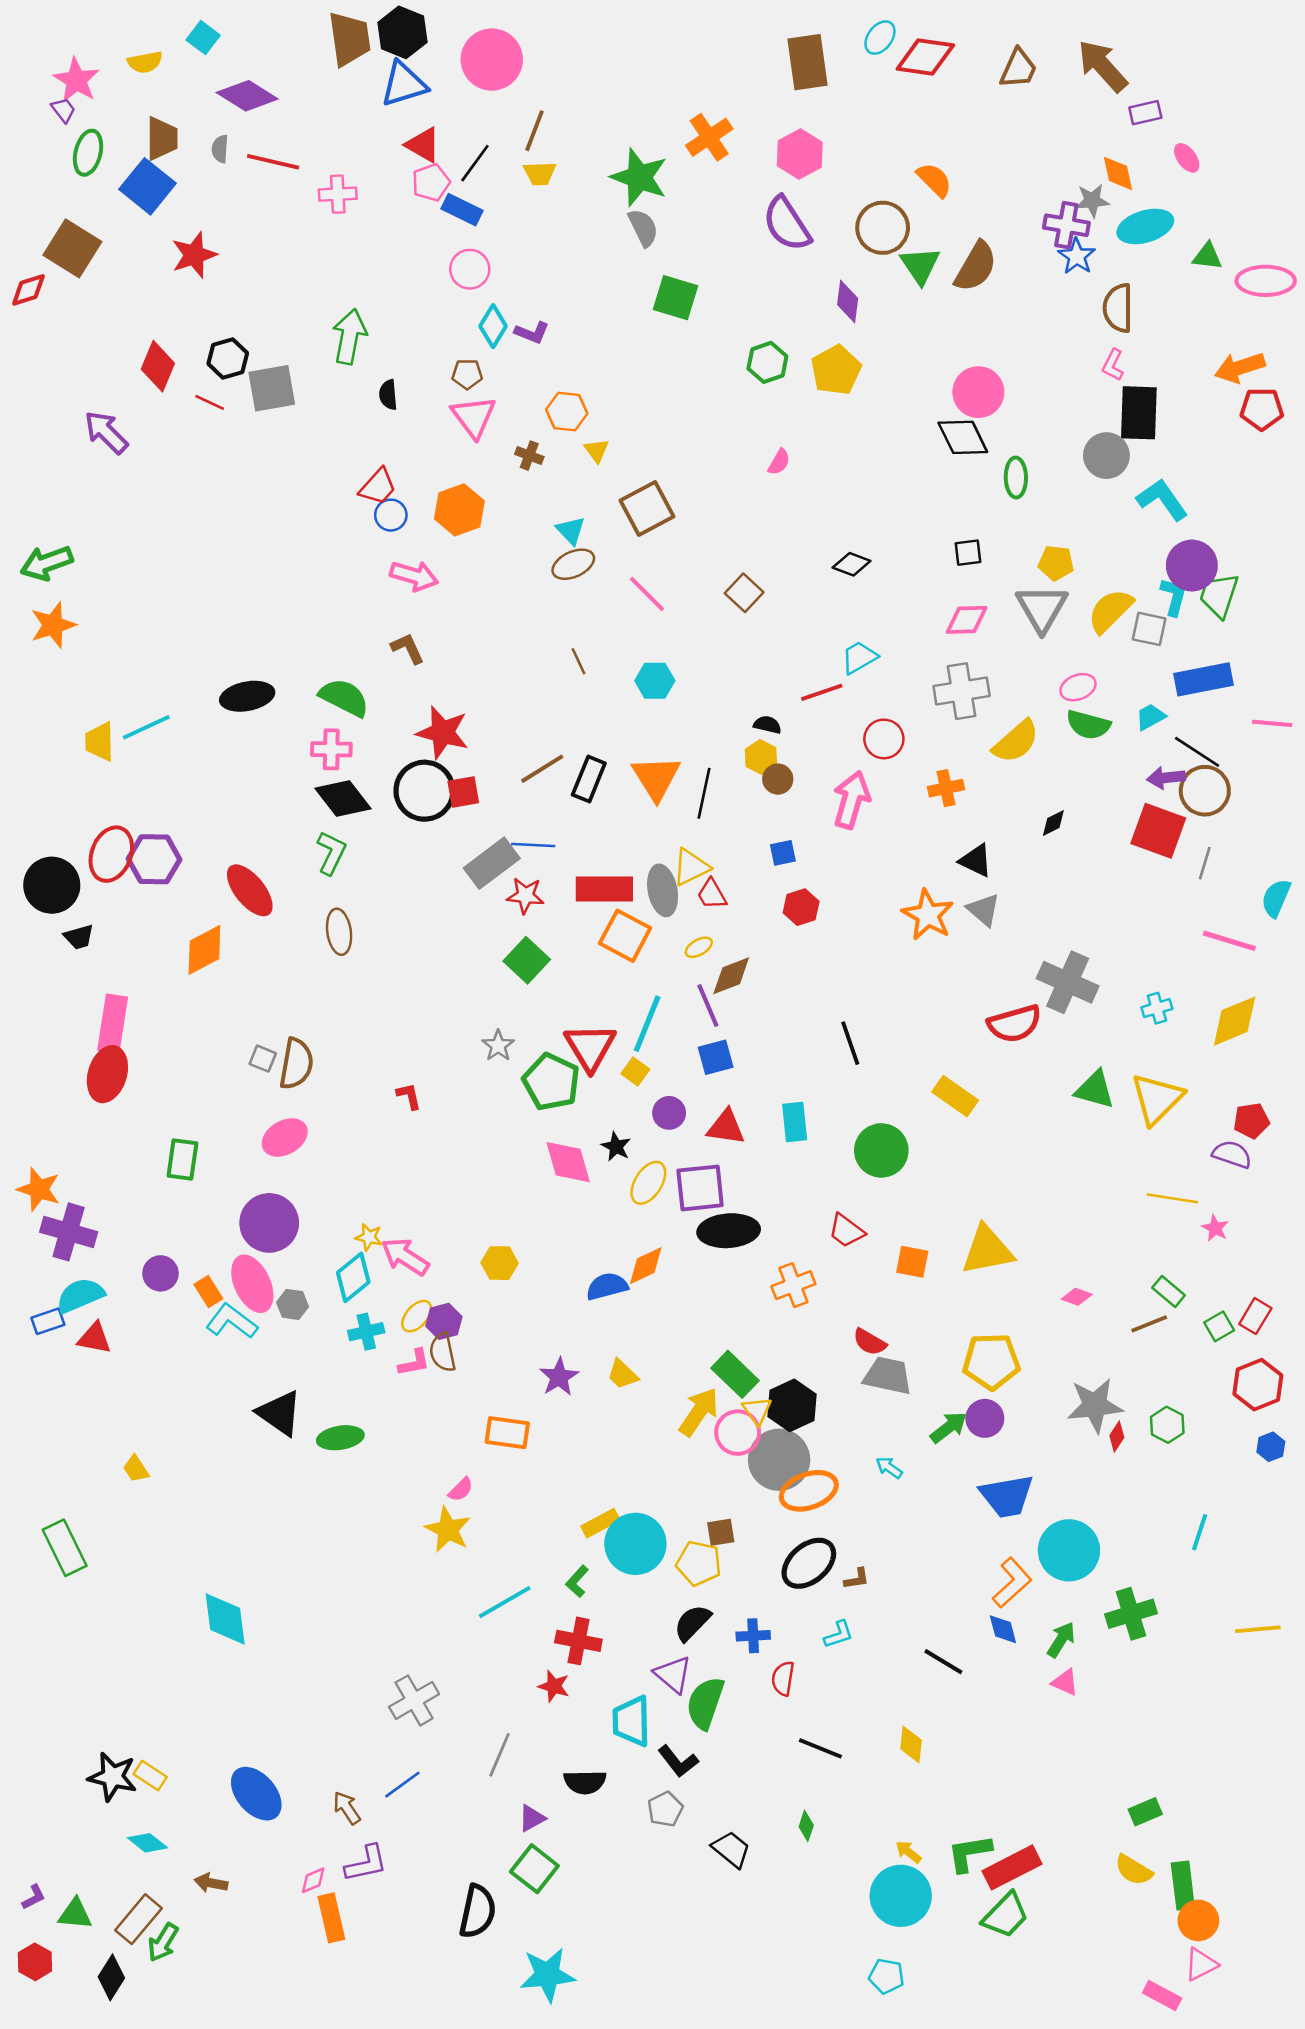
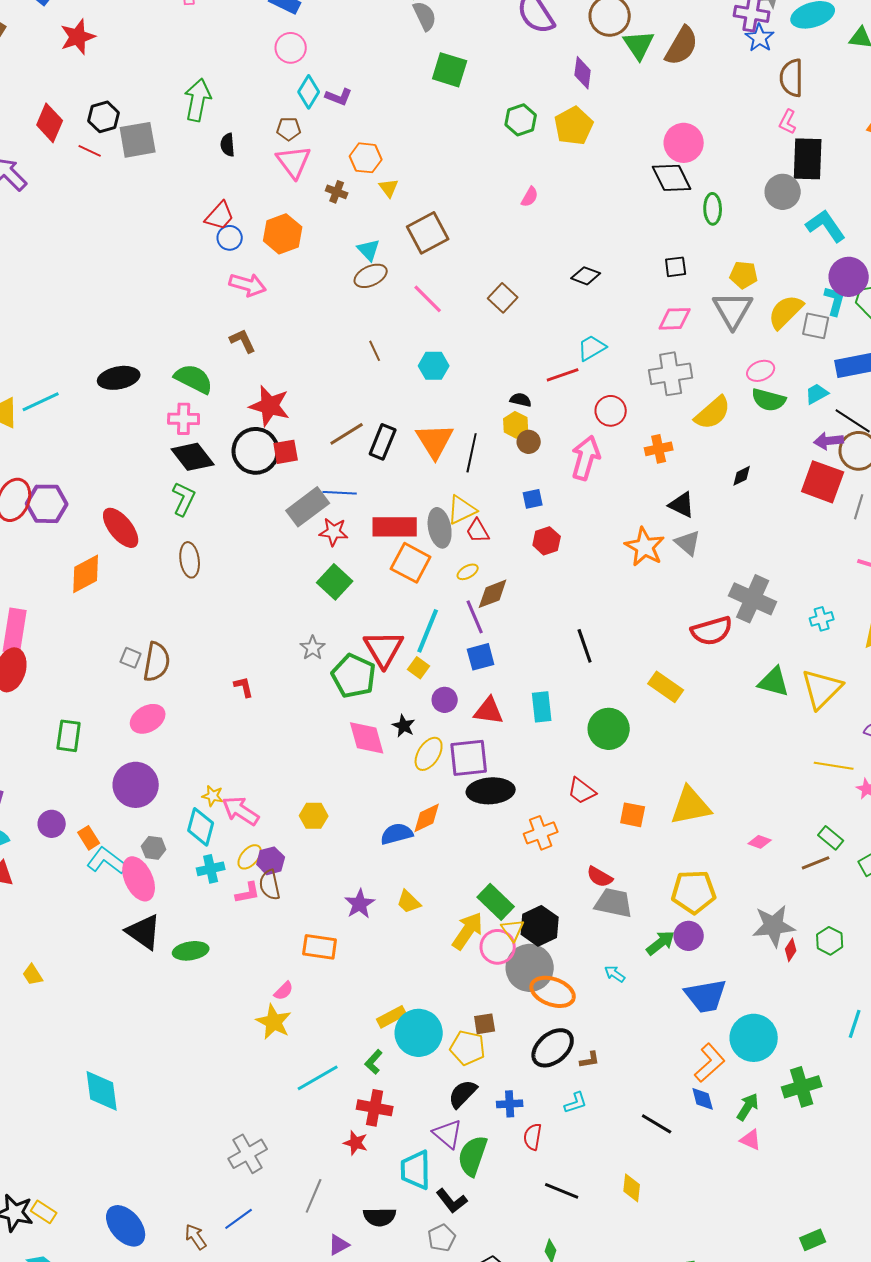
cyan diamond: (353, 1277) -> (201, 827), turned -36
pink ellipse: (252, 1284) -> (139, 879), moved
orange ellipse: (809, 1491) -> (553, 992), turned 39

